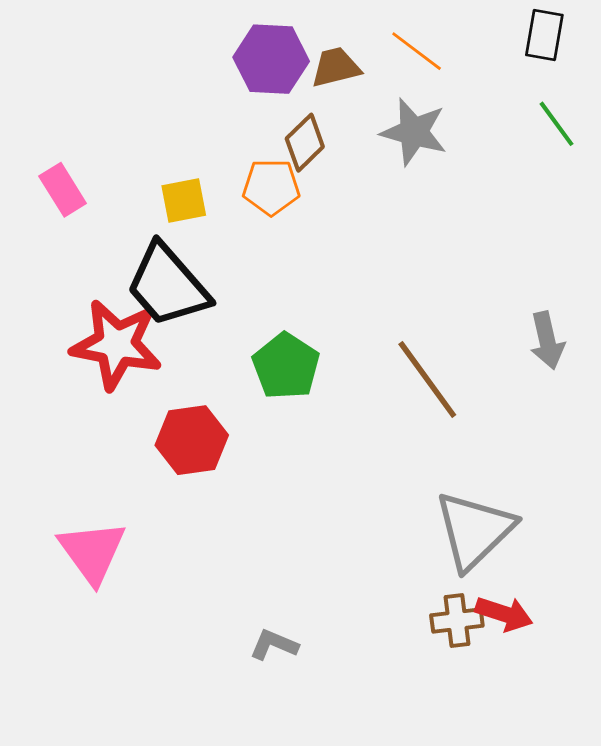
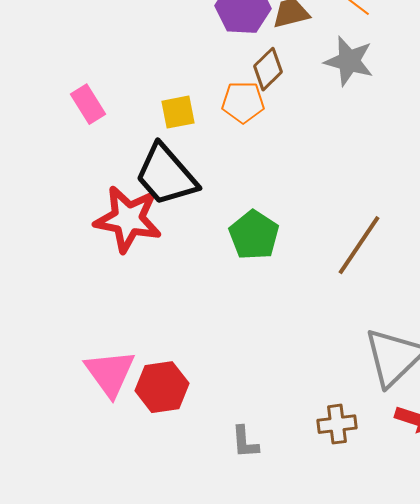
brown line: (427, 380) -> (359, 245), turned 70
red hexagon: (192, 440) -> (162, 387), moved
brown cross: (457, 620) -> (337, 424), moved
gray L-shape: (274, 645) -> (245, 442), turned -117

